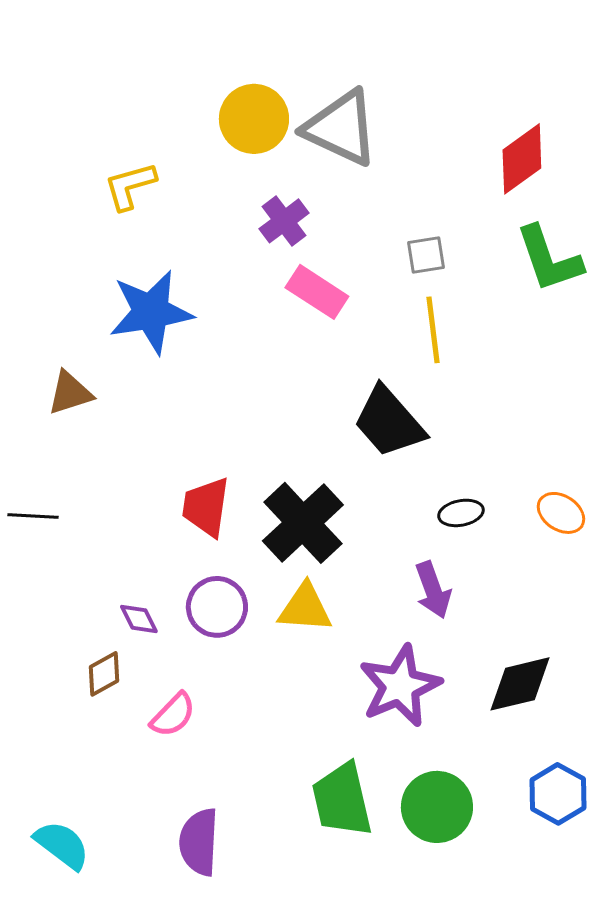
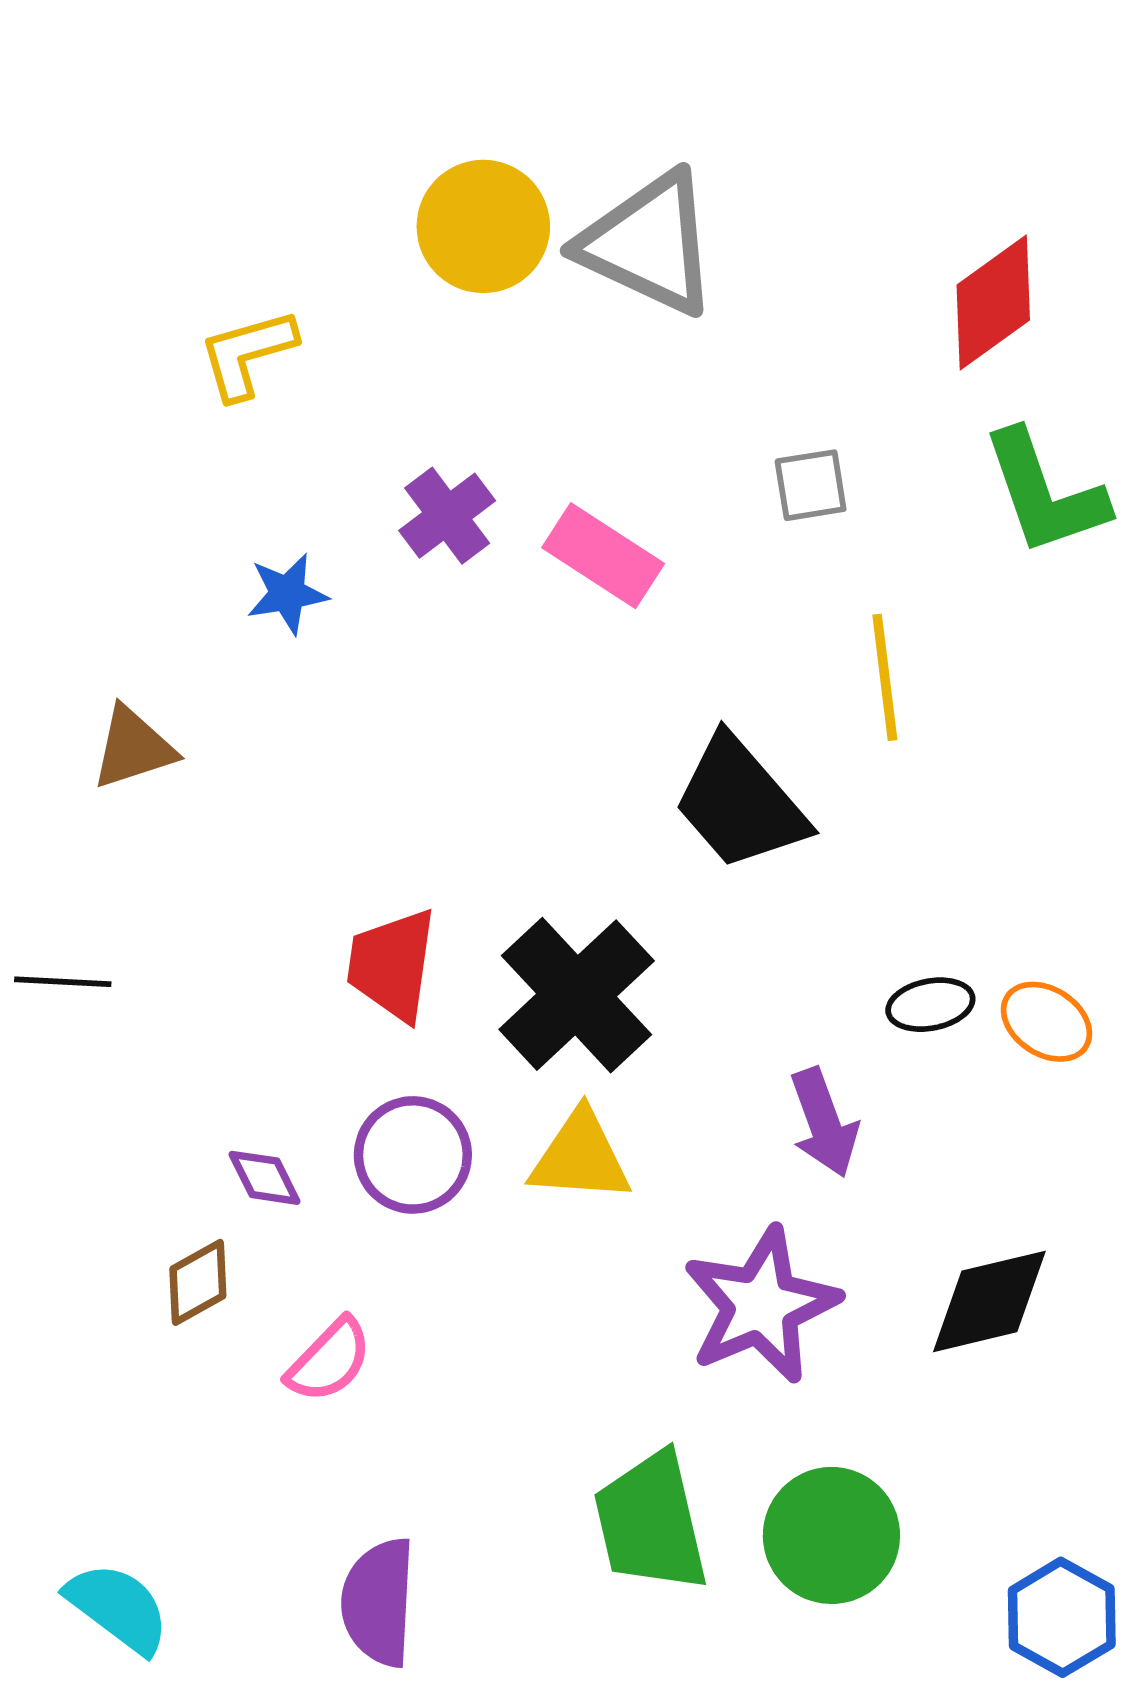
purple cross: (284, 221) -> (447, 516), moved
blue star: (151, 312) -> (287, 594), size x0.5
yellow line: (433, 330) -> (885, 677), moved
black ellipse: (461, 513) -> (930, 1005), moved
orange ellipse: (561, 513) -> (1046, 1022), moved
blue hexagon: (558, 794) -> (1062, 1617), moved

